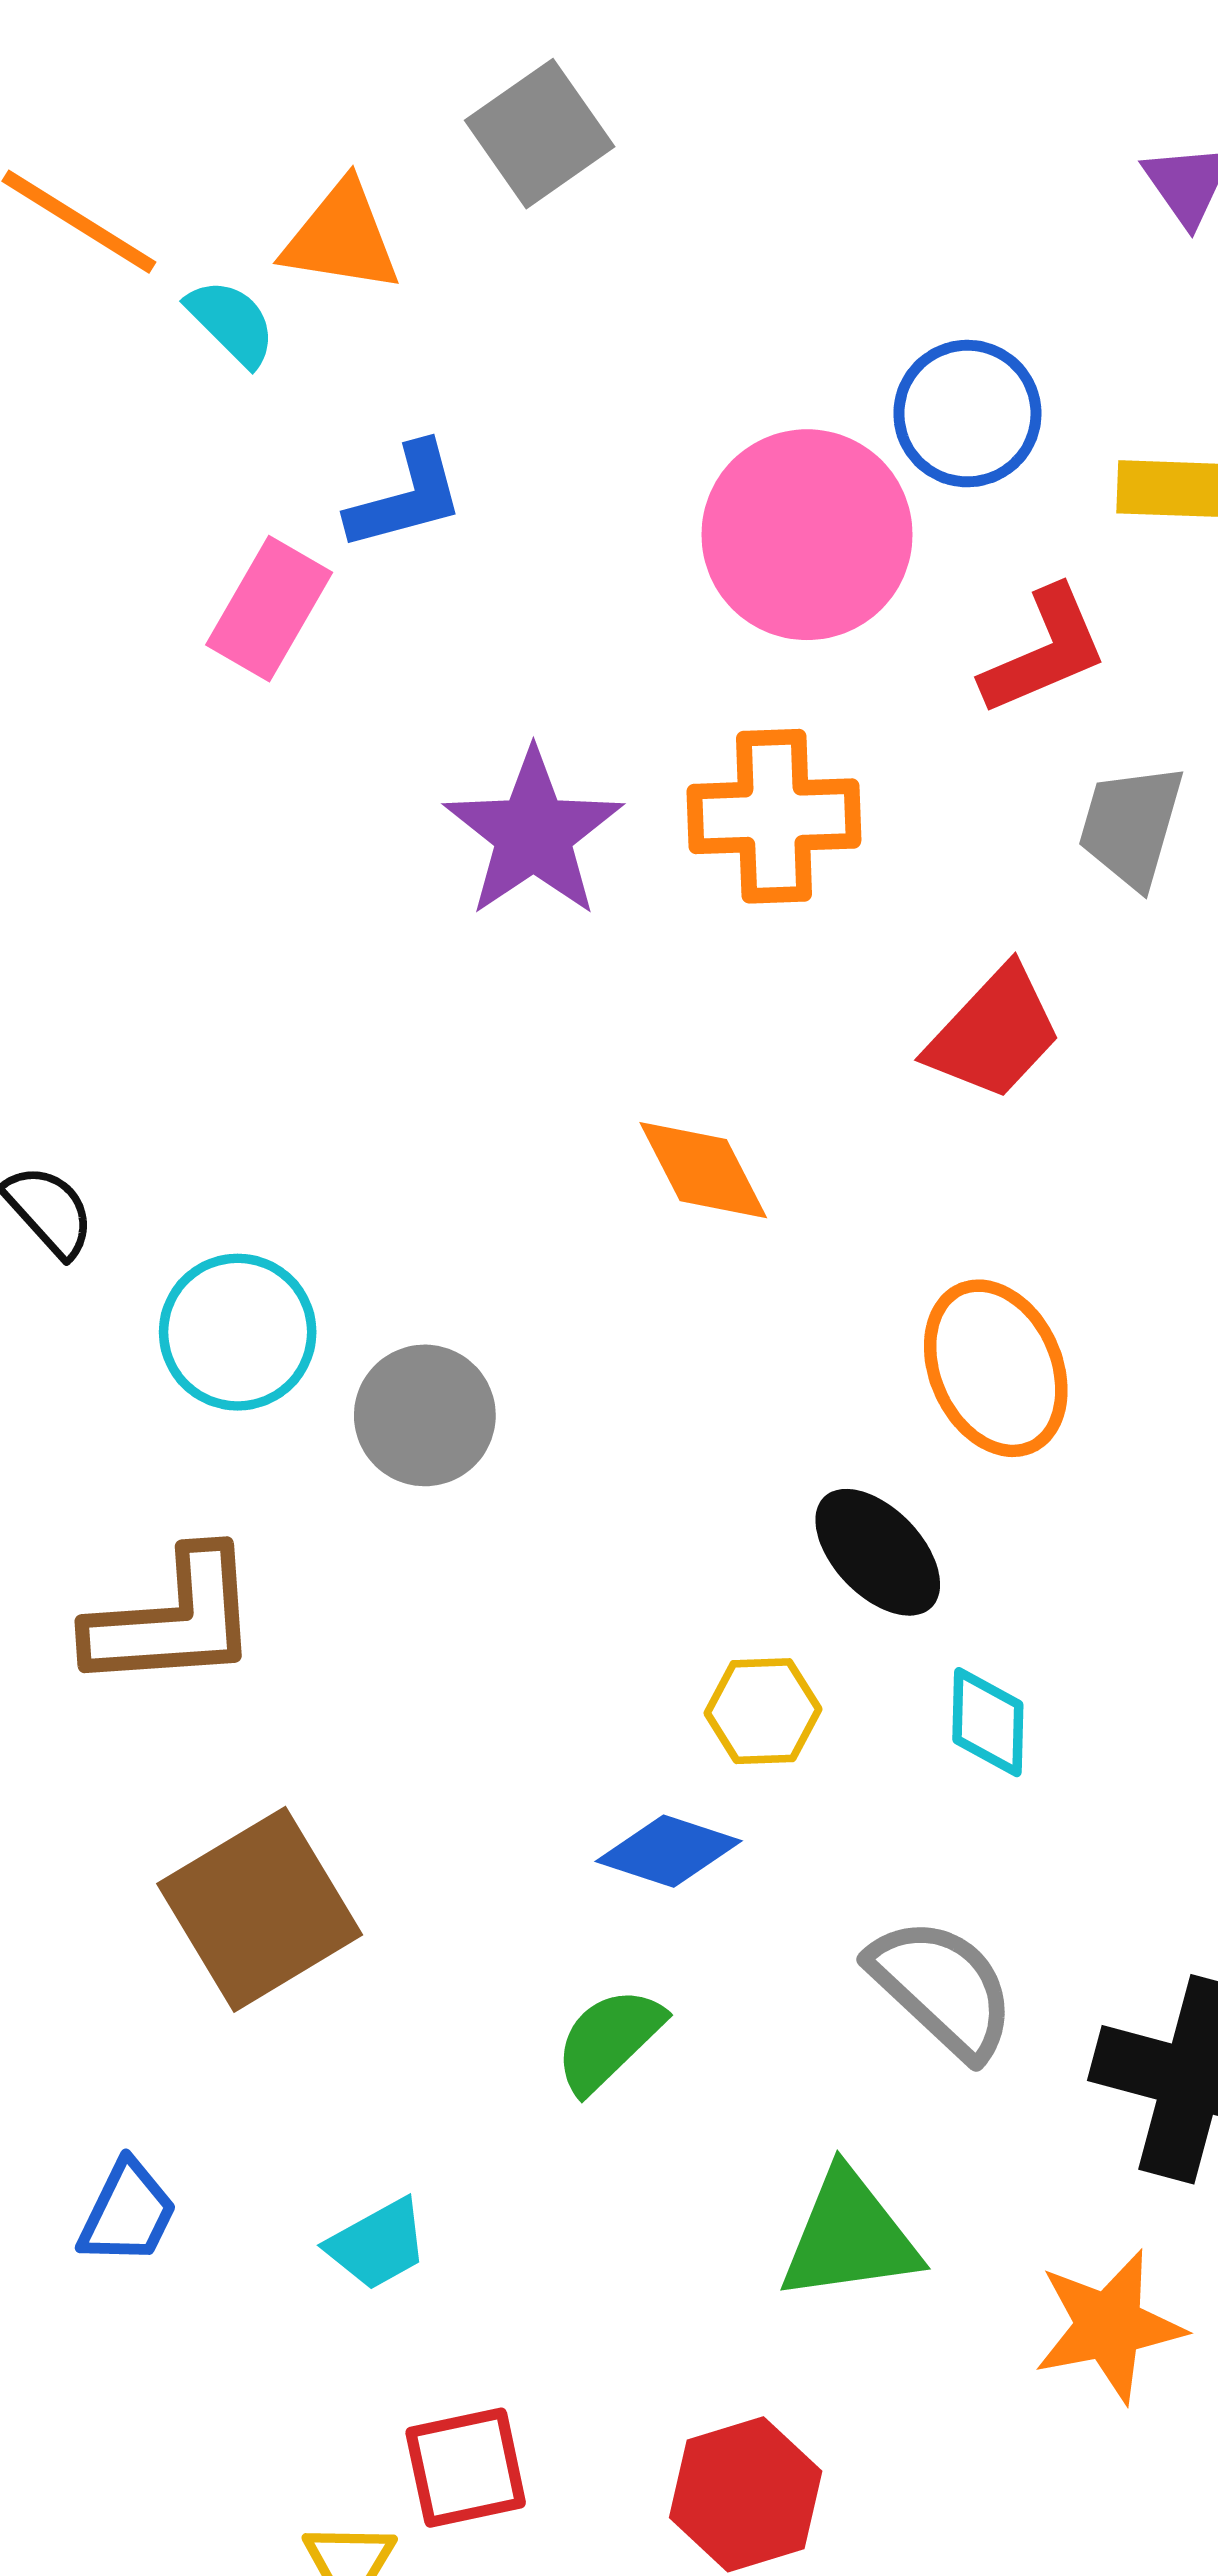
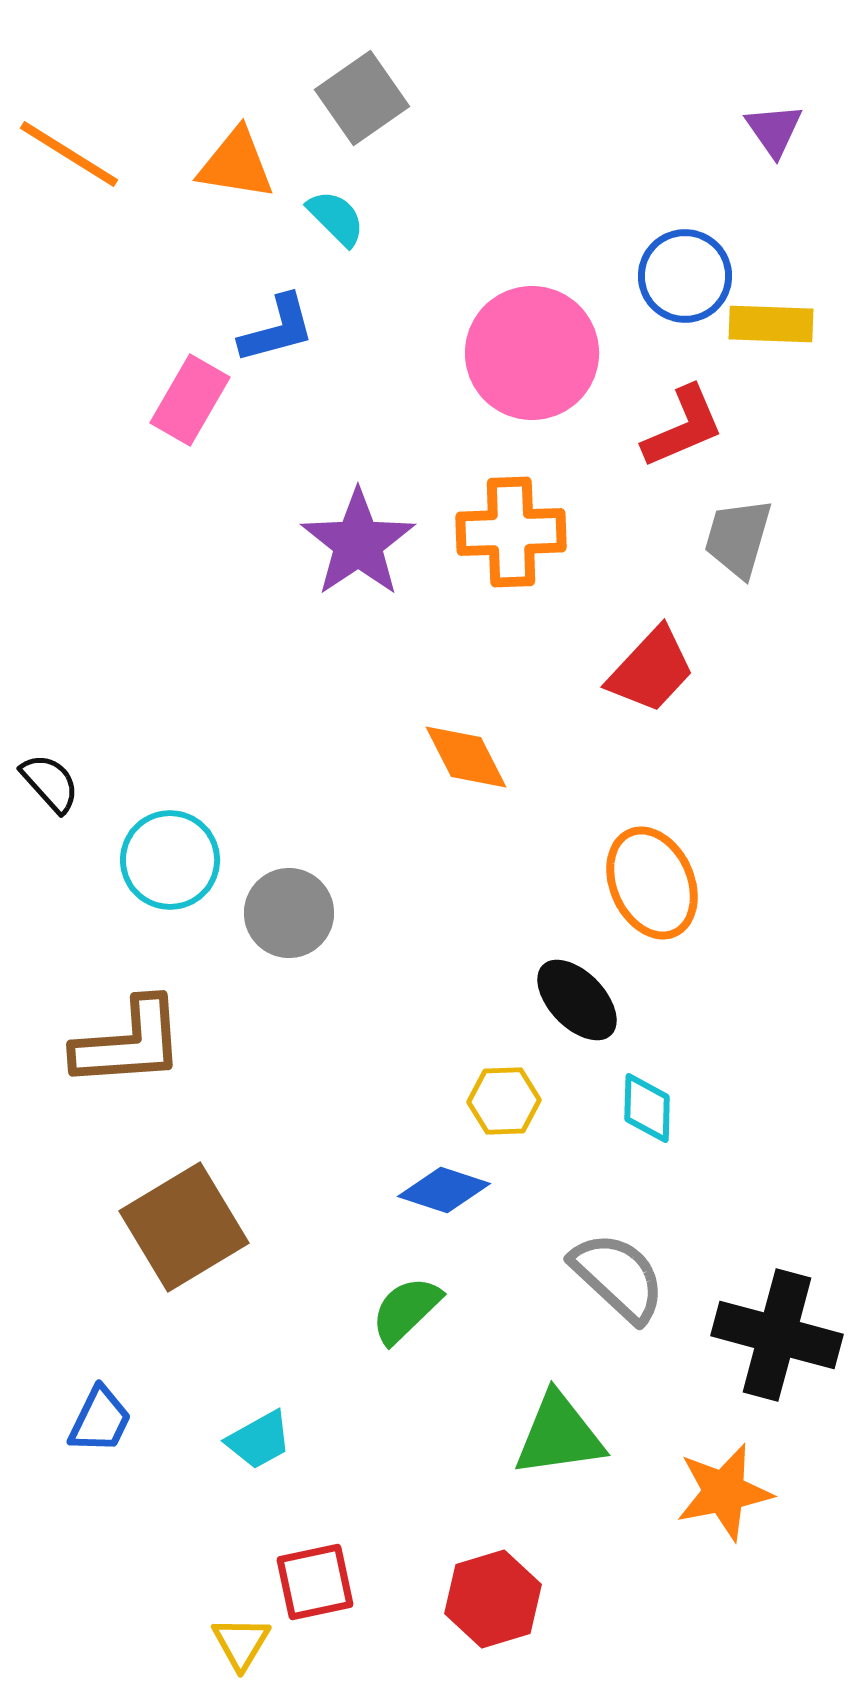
cyan semicircle: (231, 322) -> (336, 218), moved
blue circle: (967, 414) -> (685, 276), moved

